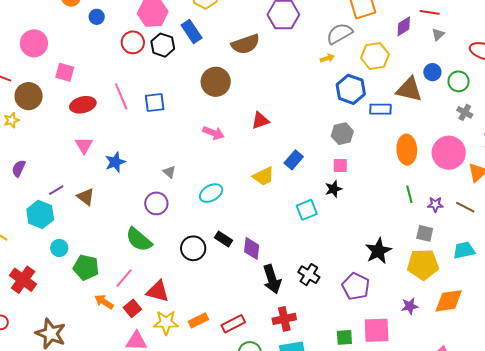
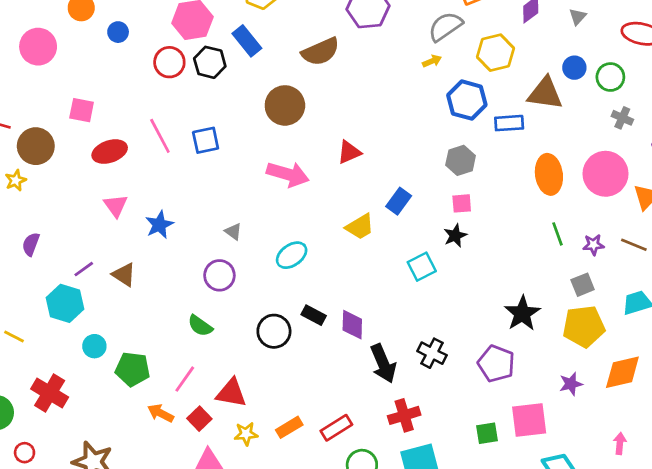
pink circle: (34, 43) -> (38, 47), moved
pink arrow: (213, 133) -> (288, 174), size x1.4
gray square: (425, 233) -> (583, 285), turned -30
green semicircle: (139, 240) -> (200, 326), size x0.7
yellow star: (166, 323) -> (246, 434), size x0.7

